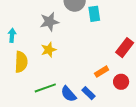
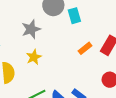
orange rectangle: (102, 72) -> (85, 48), moved

